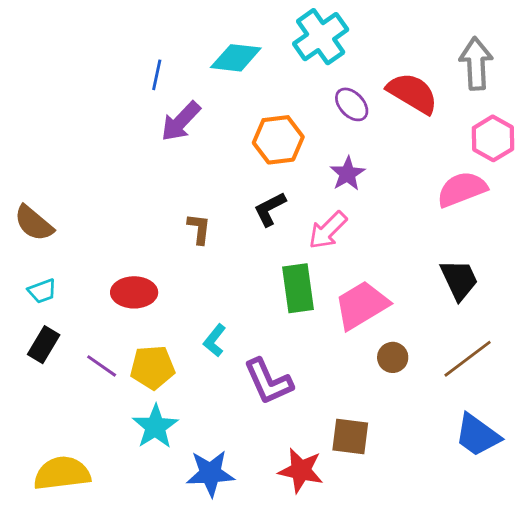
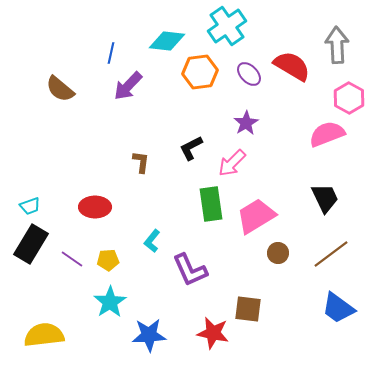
orange hexagon: (278, 140) -> (200, 72), moved
brown semicircle: (34, 223) -> (60, 89), moved
black rectangle: (44, 345) -> (31, 244), size x1.5
yellow pentagon: (152, 367) -> (108, 260), size x0.7

